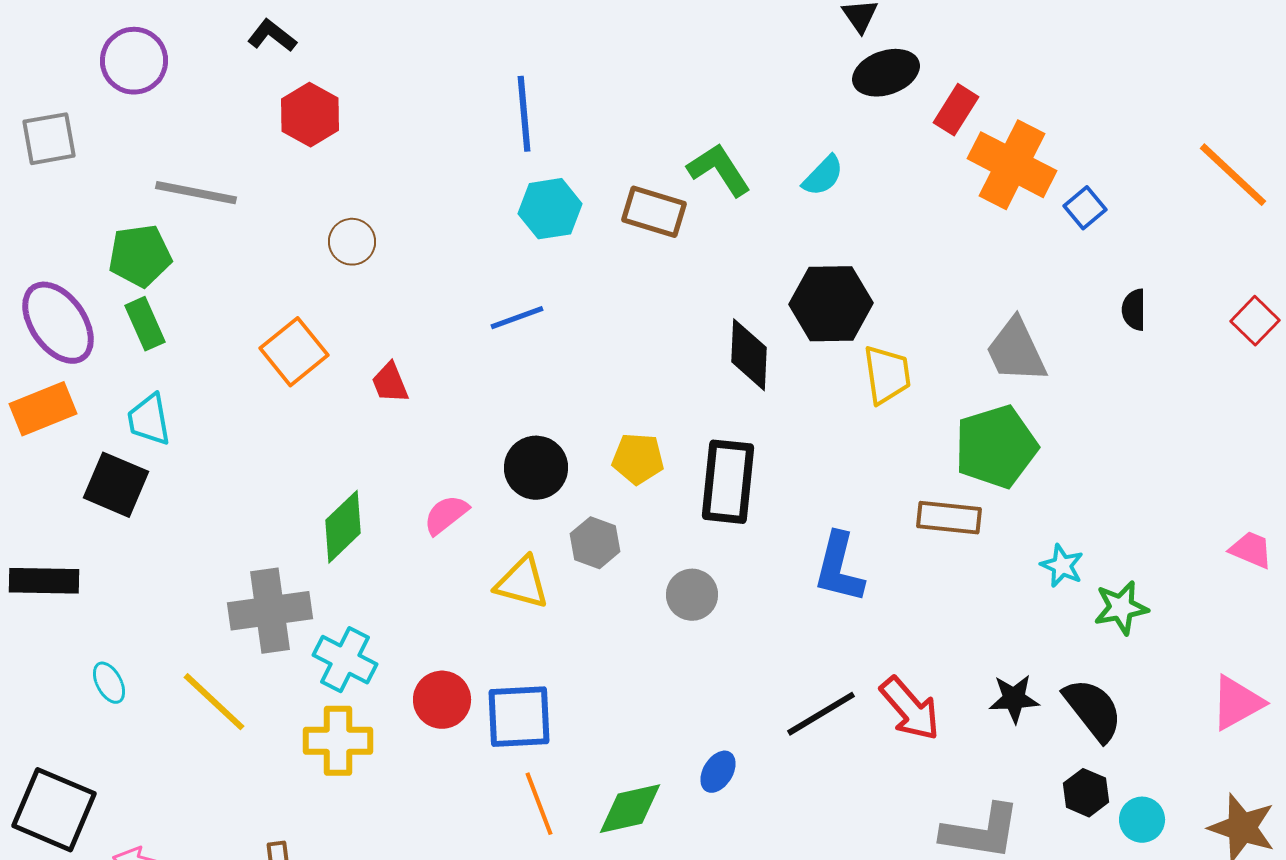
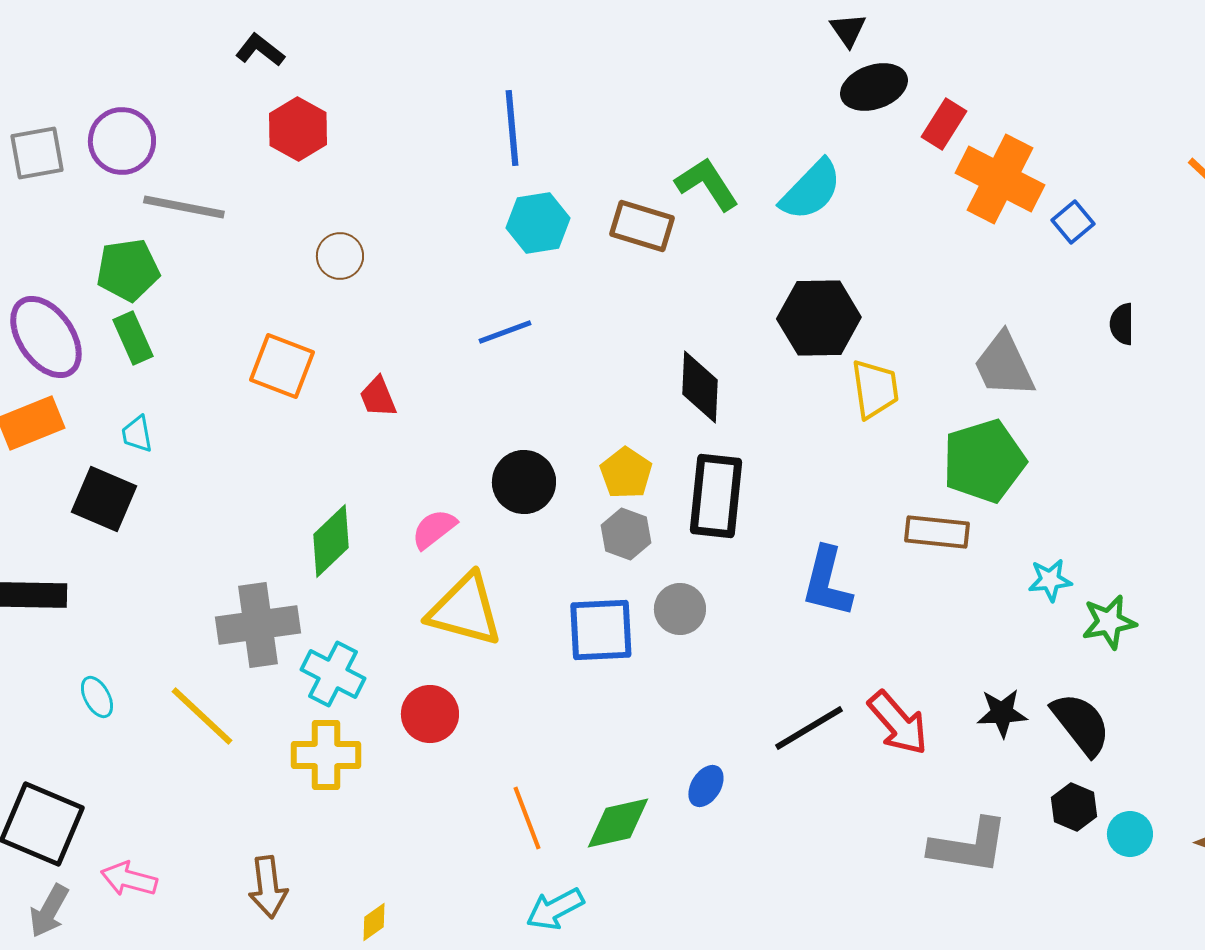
purple circle: (134, 61) -> (122, 141), moved
cyan semicircle: (823, 176) -> (811, 190), size x1.5
orange square: (294, 352) -> (282, 366), turned -30
black diamond: (749, 355) -> (700, 387), moved
cyan trapezoid: (149, 420) -> (137, 434), size x0.7
yellow pentagon: (638, 459) -> (626, 473), turned 30
gray hexagon: (595, 543) -> (626, 534), moved
cyan star: (1062, 566) -> (1050, 580), turned -30
yellow triangle: (522, 583) -> (465, 610), moved, size x1.4
blue square: (519, 717) -> (601, 630), moved

